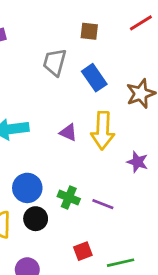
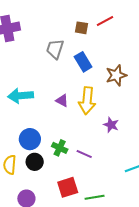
red line: (141, 23) -> (105, 21), moved
red square: (83, 251) -> (68, 187), size x1.5

